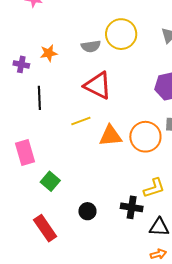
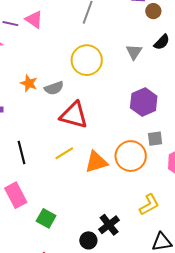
gray semicircle: (91, 46) -> (54, 88), moved
orange star: (49, 53) -> (29, 83), moved, turned -30
black line: (39, 98) -> (22, 153), moved
black cross: (132, 207) -> (109, 225), moved, turned -35

